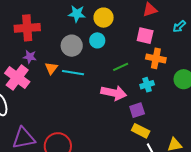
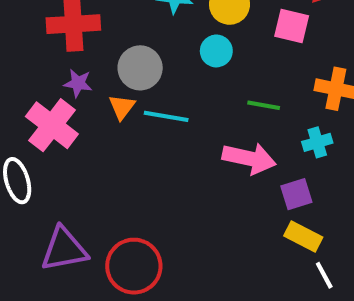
pink square: (145, 36) -> (292, 26), moved
gray circle: (72, 46) -> (140, 68), moved
green line: (121, 67) -> (264, 105), turned 35

